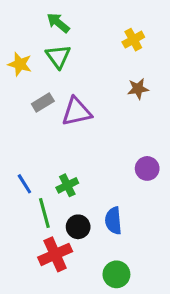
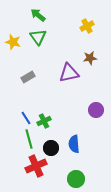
gray rectangle: (43, 103) -> (28, 77), moved
purple triangle: (77, 112) -> (69, 73), moved
blue line: (24, 184) -> (26, 118), moved

